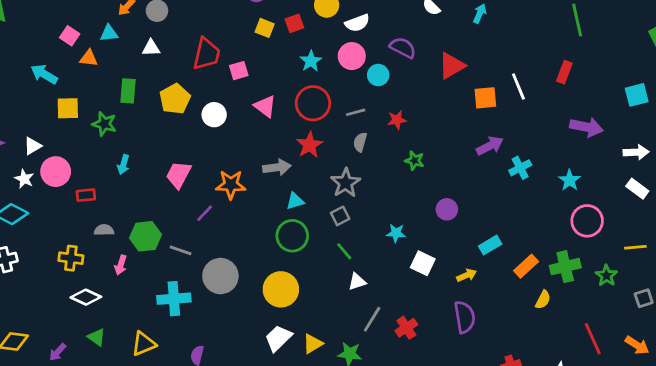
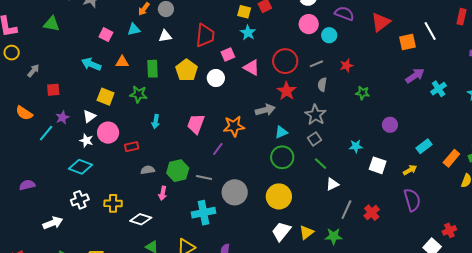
orange triangle: (89, 58) -> (122, 62), moved
cyan star: (311, 61) -> (248, 33), moved
pink square: (239, 71) -> (228, 54), moved
yellow square: (68, 108) -> (106, 97), moved, turned 30
yellow cross: (71, 258) -> (113, 203), moved

